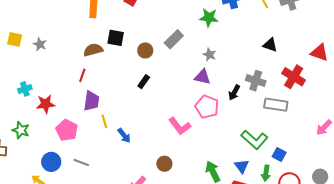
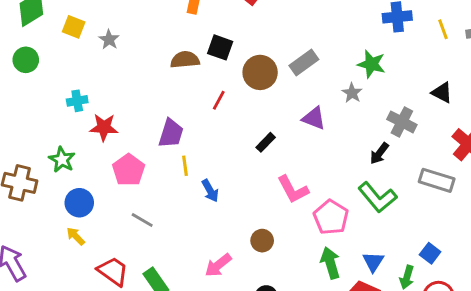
green star: (209, 18) -> (371, 64), moved
brown circle: (145, 50) -> (260, 72), size x1.5
red line: (82, 75) -> (219, 100), moved
purple triangle: (203, 77) -> (314, 118), moved
gray cross: (256, 81) -> (402, 122), moved
black rectangle: (144, 82) -> (266, 142), moved
pink pentagon: (207, 107) -> (331, 217), moved
green L-shape: (254, 140) -> (377, 197), moved
blue circle: (51, 162) -> (79, 203), moved

